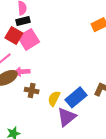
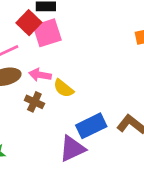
pink arrow: (22, 72) -> (40, 75), moved
yellow semicircle: (54, 99) -> (63, 88), moved, turned -91

